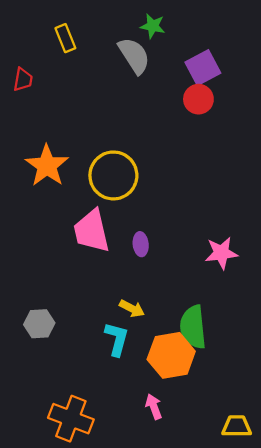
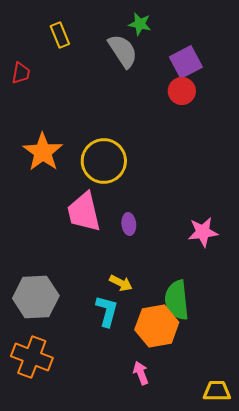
gray hexagon: (39, 324) -> (36, 297), size x1.6
orange cross: (71, 419) -> (32, 357), moved

